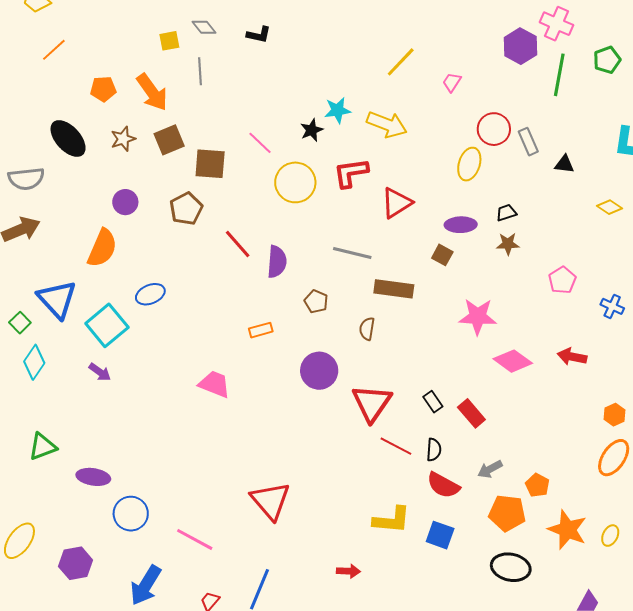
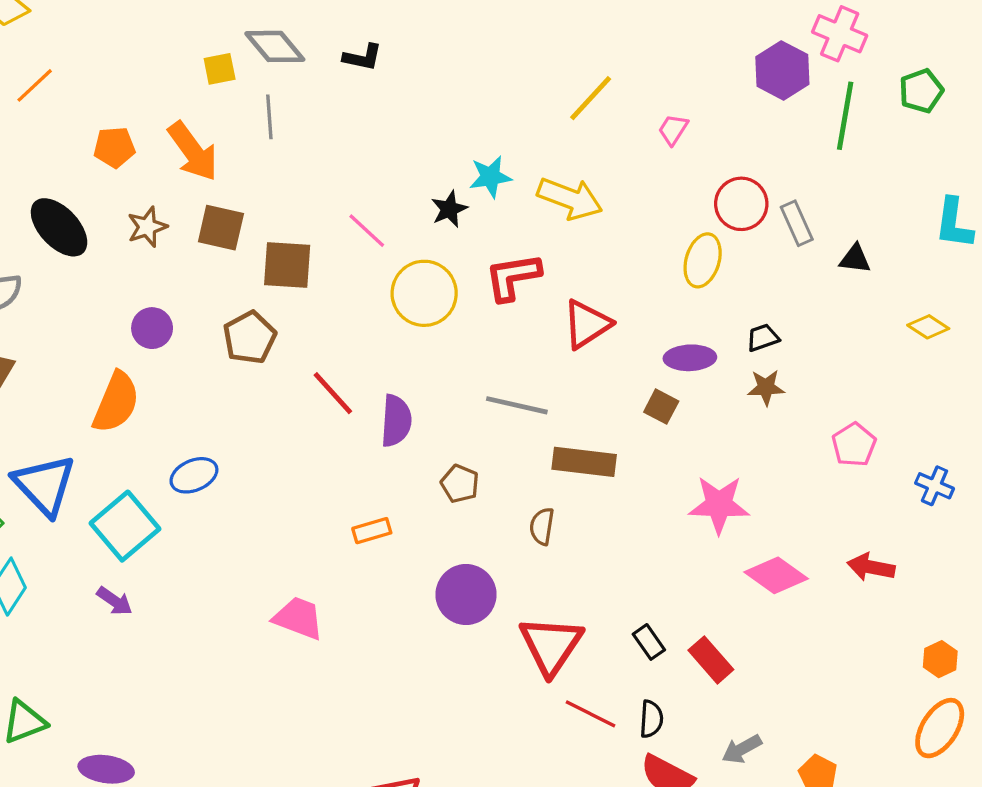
gray diamond: (204, 27) -> (275, 46), size x1.5
brown square: (169, 140) -> (221, 228), turned 36

